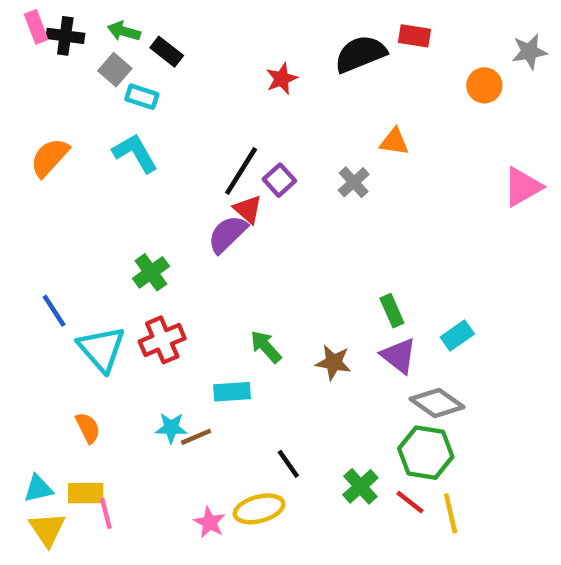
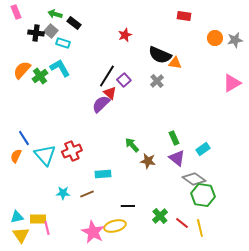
black cross: (65, 36) -> (36, 33), moved
gray star: (529, 52) -> (235, 40), moved
black semicircle: (360, 54) -> (160, 55), moved, turned -135
green cross: (151, 272) -> (40, 76), moved
green arrow: (266, 347) -> (132, 145), moved
orange semicircle: (88, 428) -> (16, 156), moved, turned -128
cyan star: (171, 428) -> (63, 193), moved
green hexagon: (426, 453) -> (203, 195), moved
black line: (288, 464) -> (128, 206), turned -56
pink star: (209, 522) -> (93, 232), size x1.6

